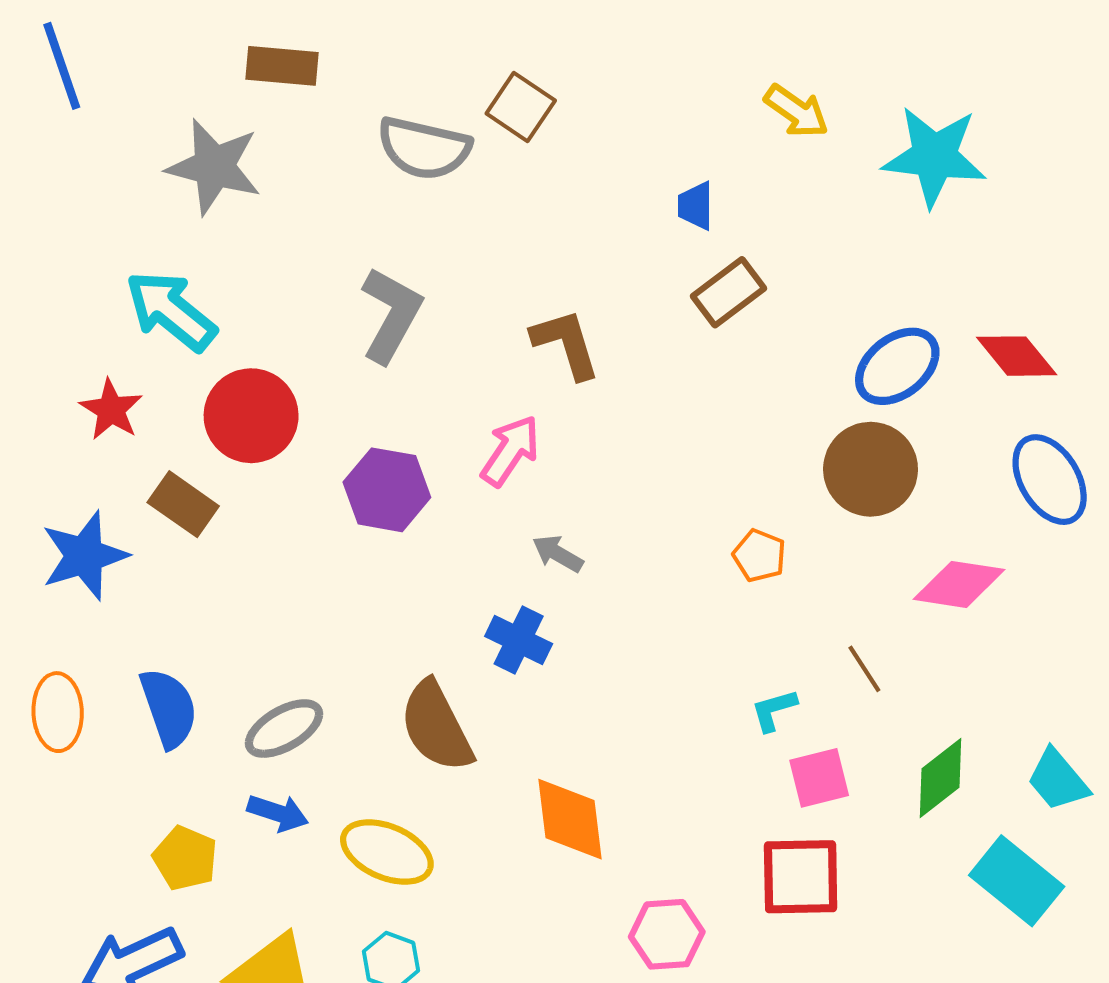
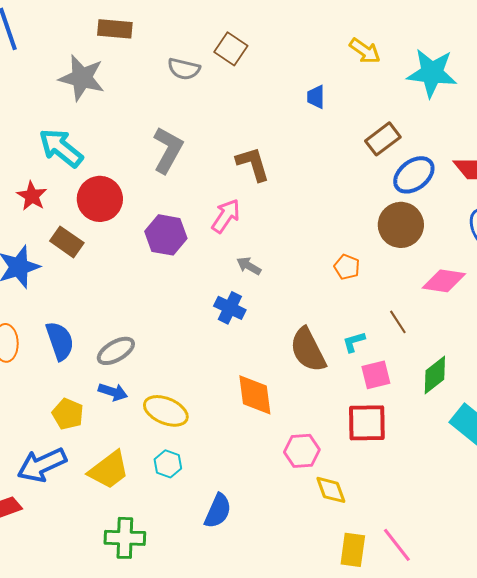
gray semicircle: (424, 148) -> (184, 69), size x0.7
brown rectangle: (729, 292) -> (383, 139), moved
brown semicircle: (436, 726) -> (308, 350), moved

